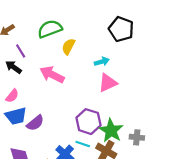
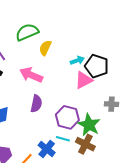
black pentagon: (121, 29) -> (97, 66), moved
purple semicircle: (35, 123) -> (36, 104), moved, turned -36
gray cross: (137, 137) -> (112, 104), moved

